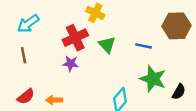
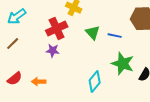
green triangle: (107, 45) -> (93, 33), moved
brown line: (24, 55) -> (13, 44), turned 56

